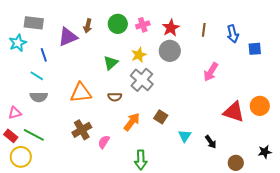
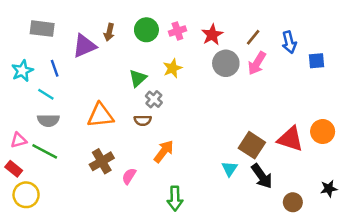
brown line: (204, 30) -> (253, 37), turned 32
cyan star: (18, 43) -> (22, 71), moved
gray circle: (170, 51) -> (226, 63), moved
pink arrow: (211, 72) -> (257, 63), moved
gray cross: (142, 80) -> (154, 99), moved, size x0.6
brown square: (161, 117) -> (252, 145), moved, size x1.5
green line: (34, 135) -> (45, 151), moved
black arrow: (211, 142) -> (262, 176), size x1.5

